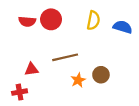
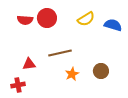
yellow semicircle: (93, 20) -> (86, 19), turned 48
brown circle: (101, 75) -> (101, 71), moved

